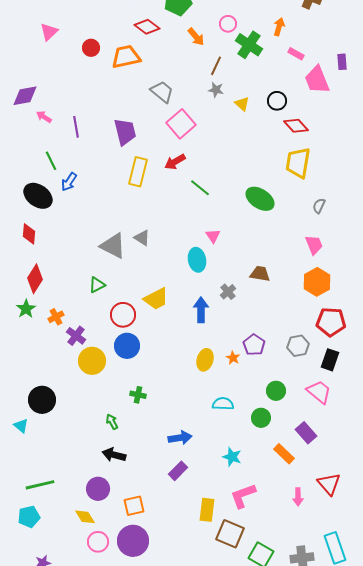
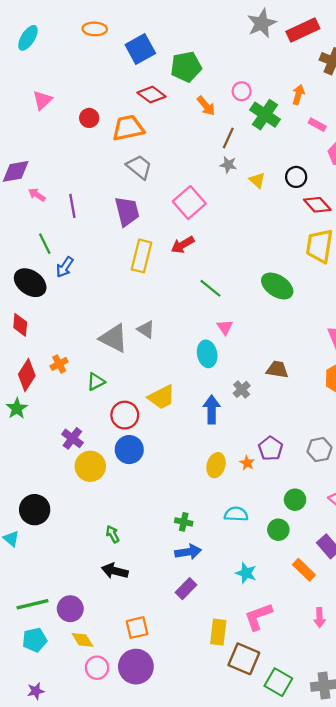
gray trapezoid: (162, 92) -> (139, 167), moved
green line: (200, 188) -> (210, 288), moved
orange cross: (56, 317) -> (59, 364), moved
green cross: (138, 395) -> (184, 522), moved
purple circle: (98, 489) -> (70, 609), moved
cyan pentagon: (29, 517) -> (35, 640), moved

